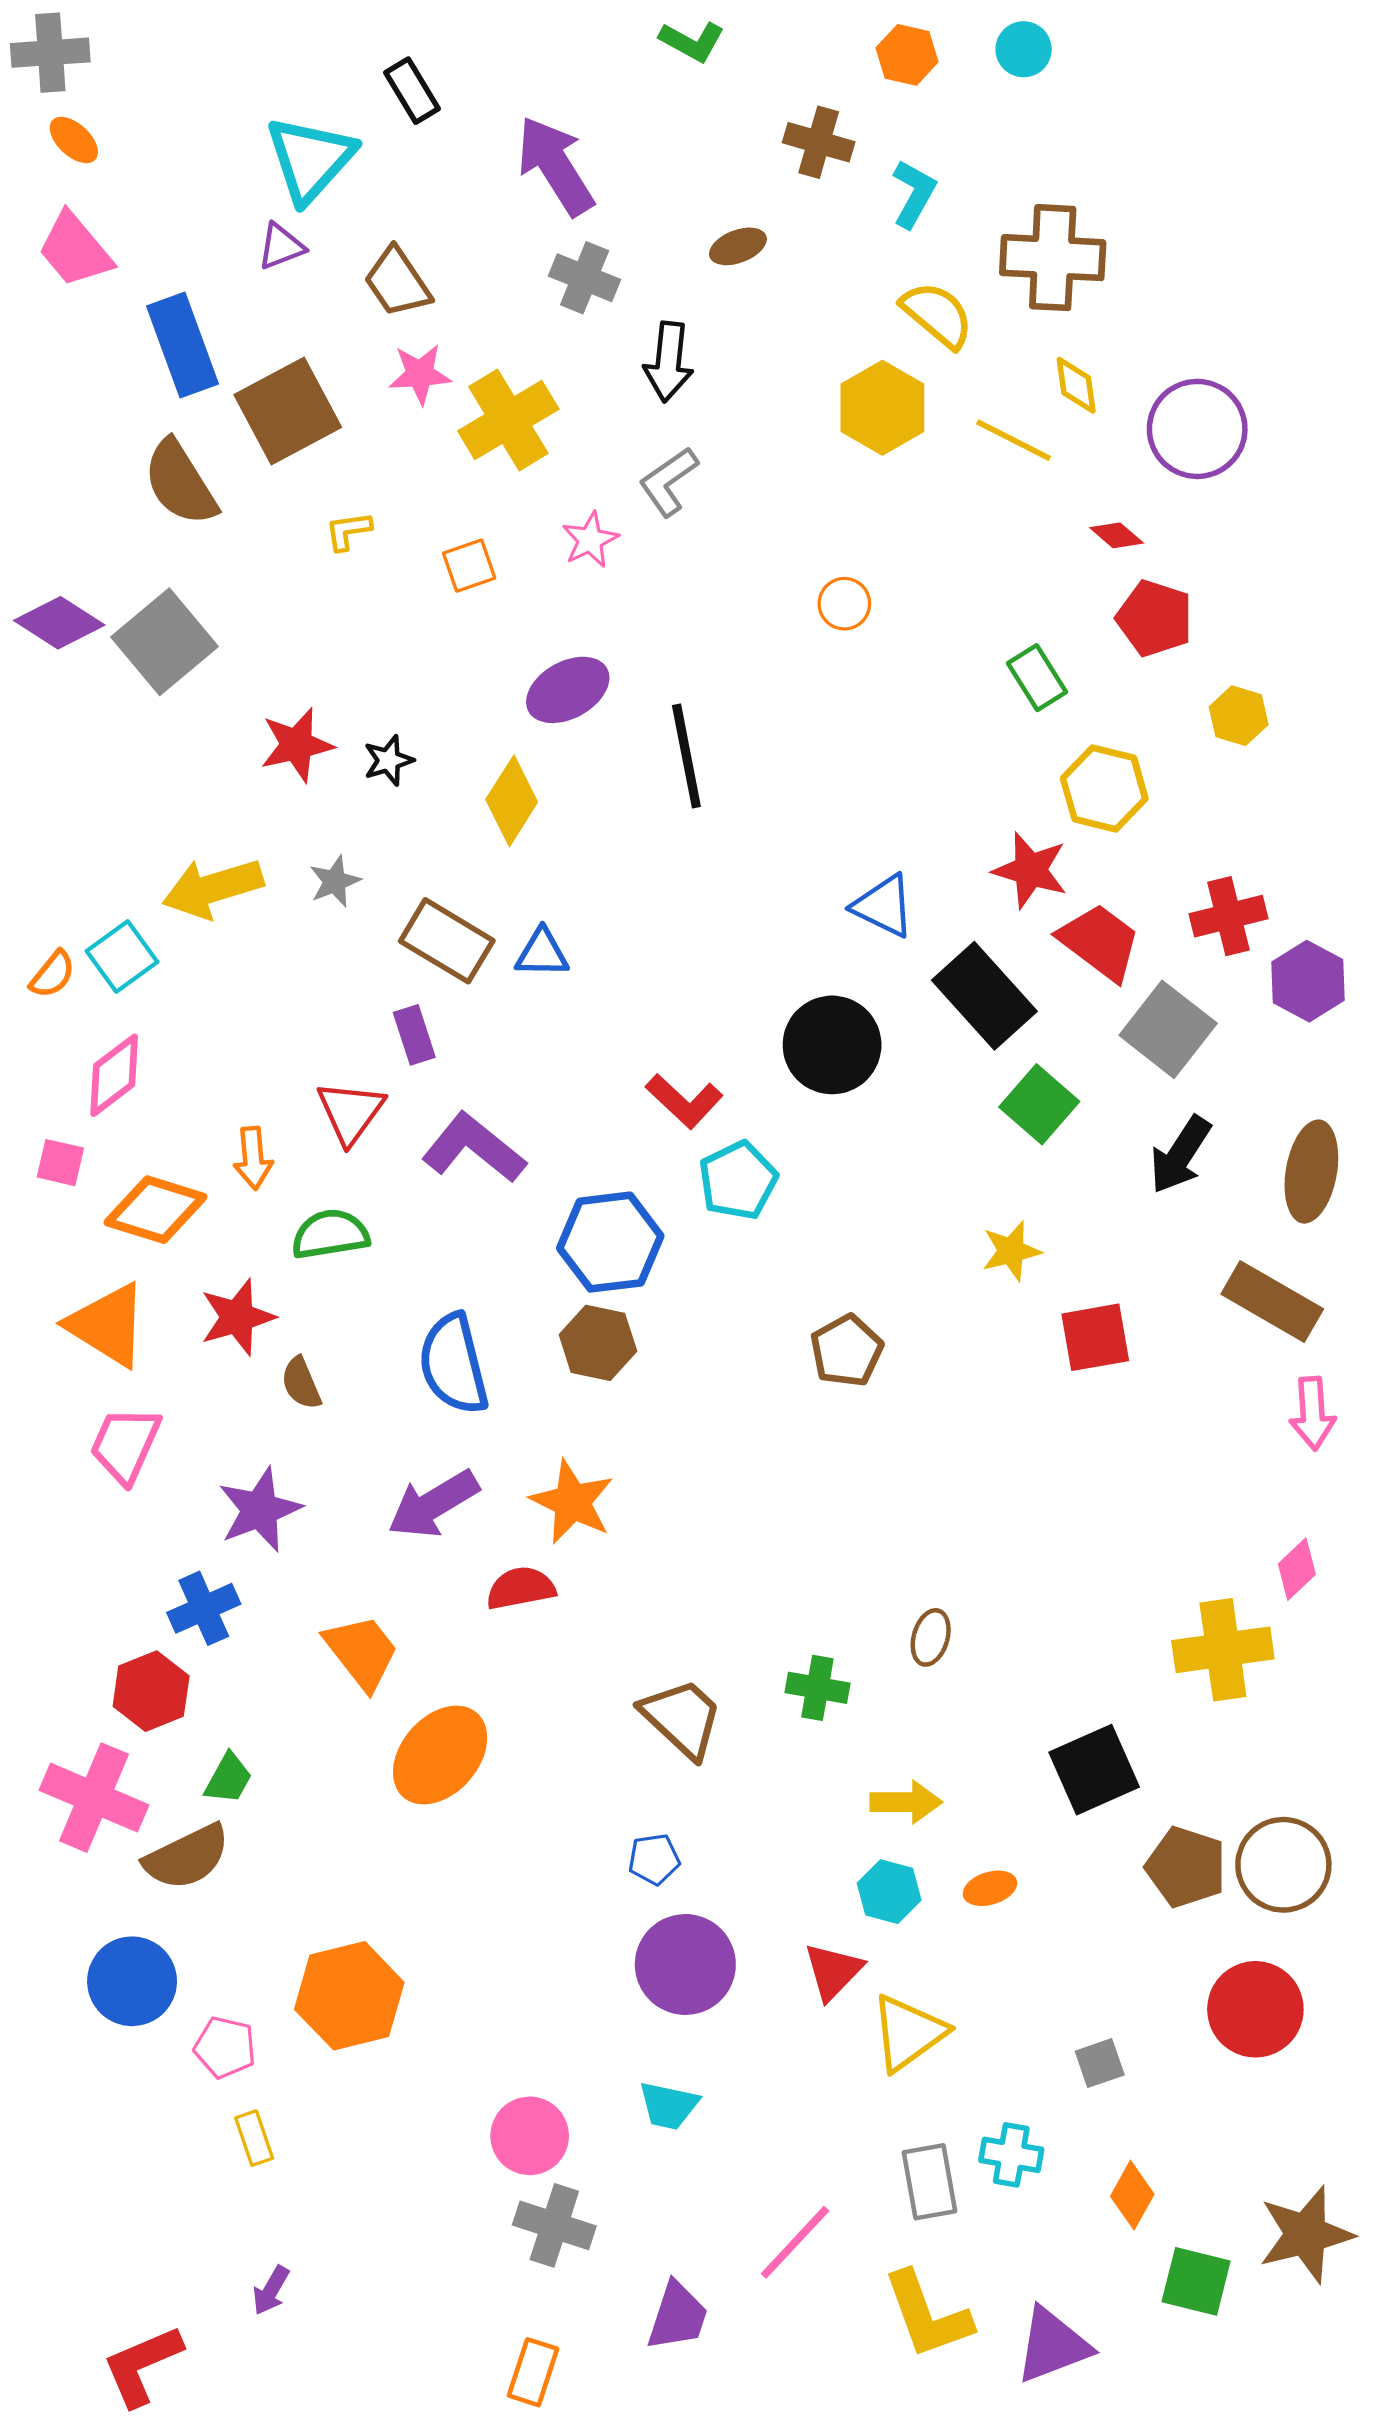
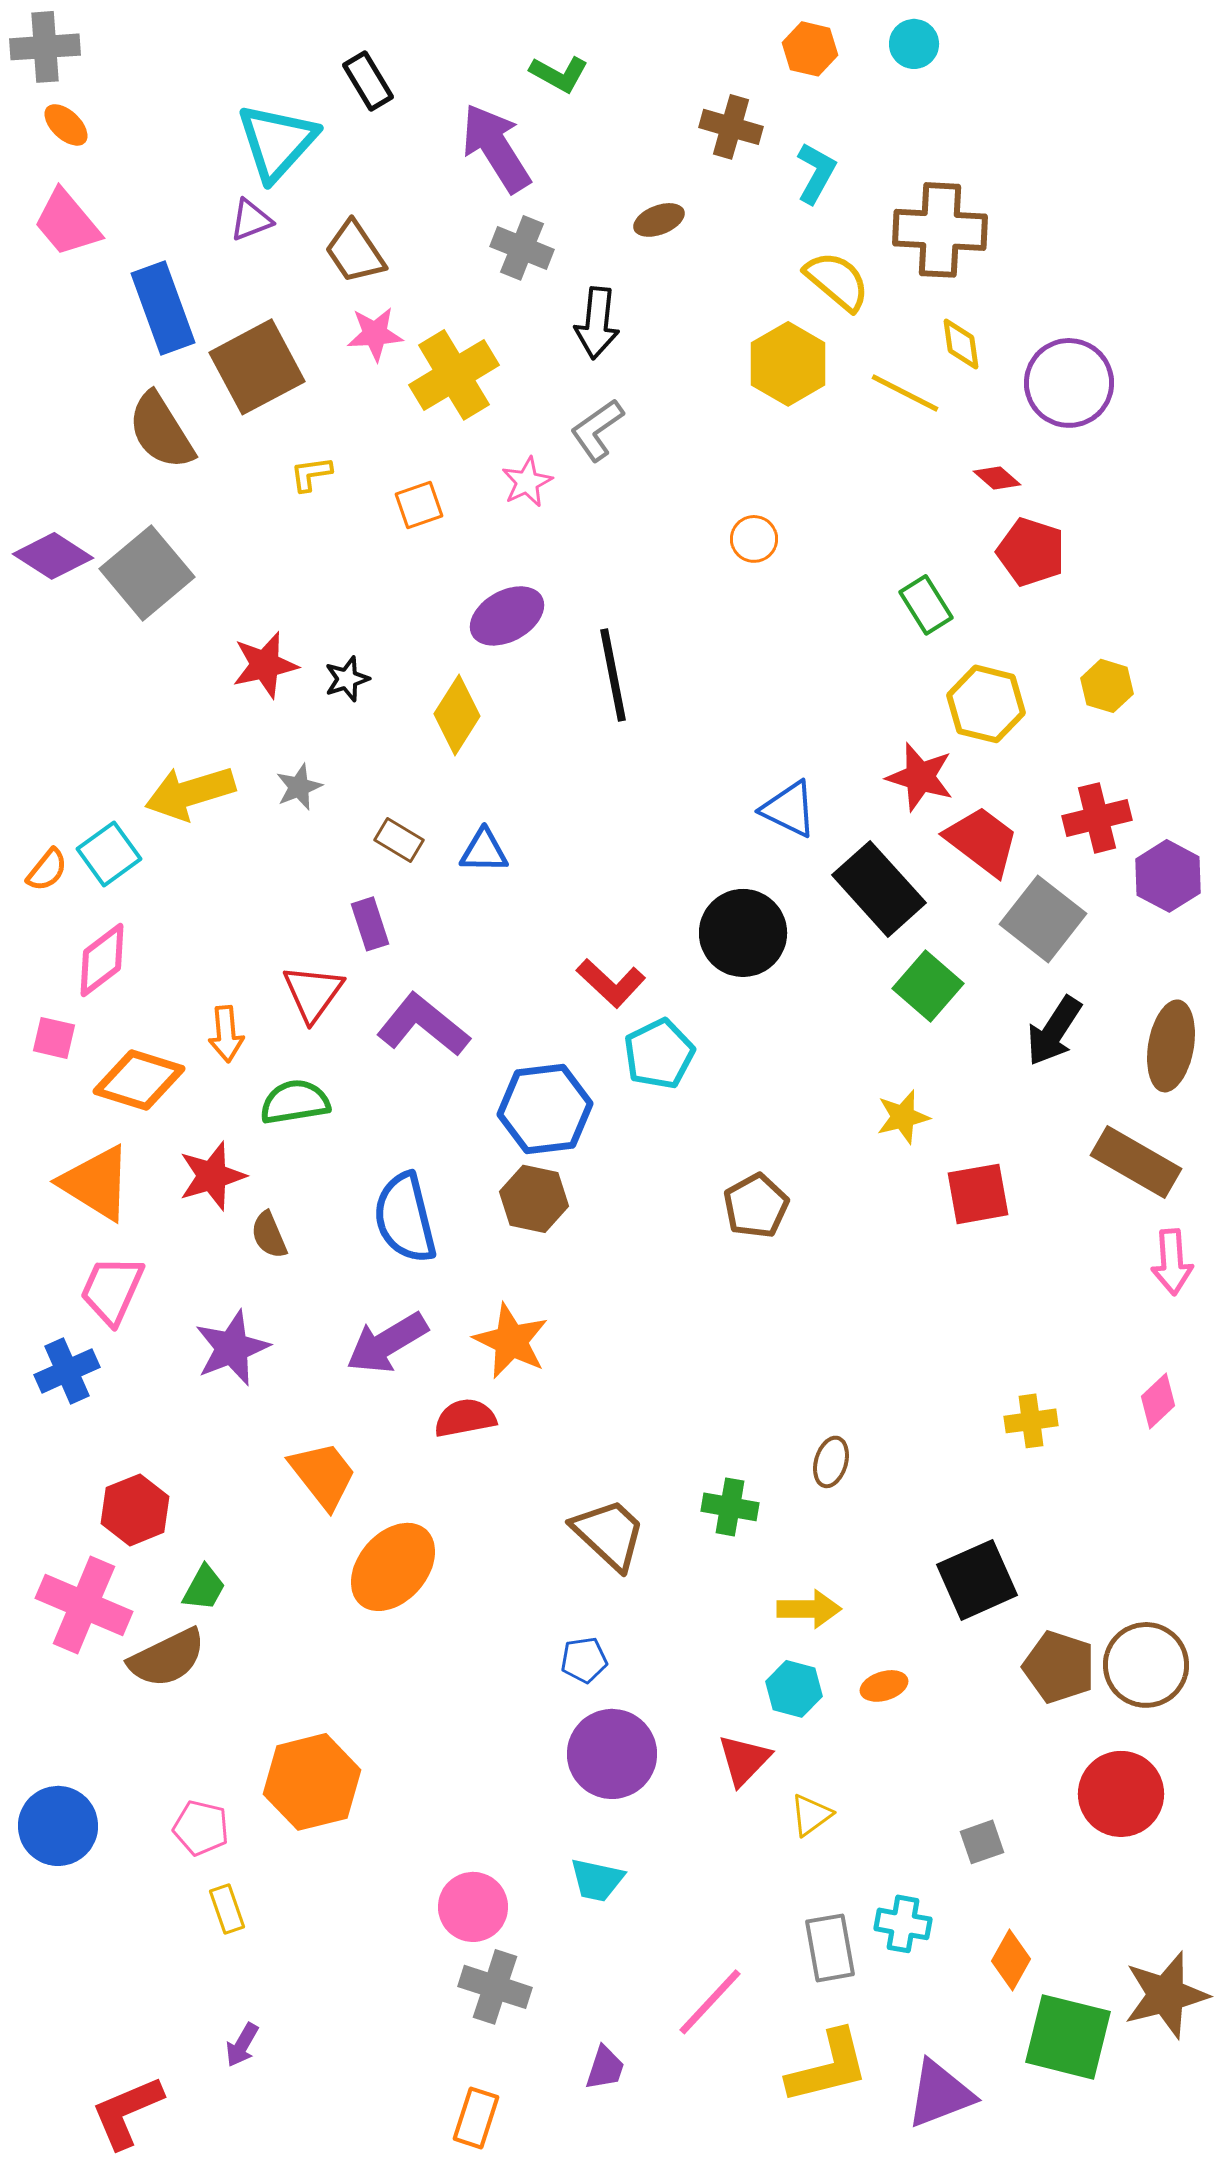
green L-shape: (692, 41) -> (559, 74), moved
yellow hexagon: (1239, 716) -> (1107, 686), moved
brown rectangle: (447, 941) -> (399, 840), size x0.6
blue cross: (204, 1608) -> (67, 1371), moved
yellow cross: (1223, 1650) -> (1031, 1421), moved, size x0.6
blue circle: (132, 1981) -> (58, 1826), moved
yellow triangle: (908, 2033) -> (811, 1815), size x0.6
green square: (1196, 2281) -> (1068, 2037), size x1.4
yellow L-shape: (927, 2315) -> (828, 2067), turned -84
purple trapezoid: (677, 2316) -> (605, 2068), size x0.7

